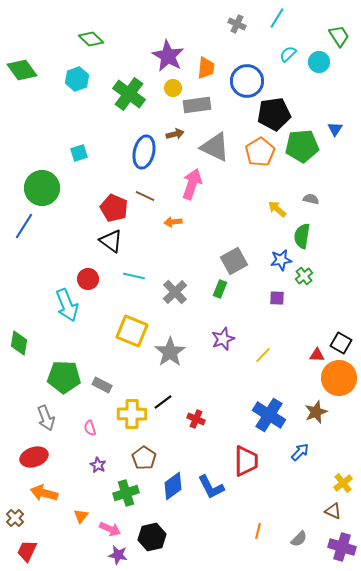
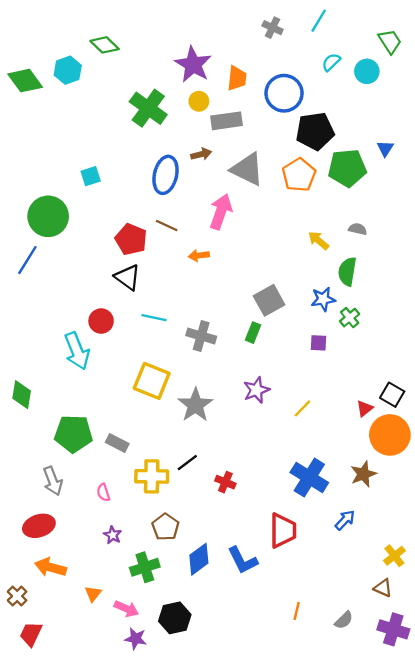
cyan hexagon: (77, 79) -> (68, 70), moved
gray cross: (175, 292) -> (201, 336), turned -30
red triangle: (317, 355) -> (365, 408), turned -42

